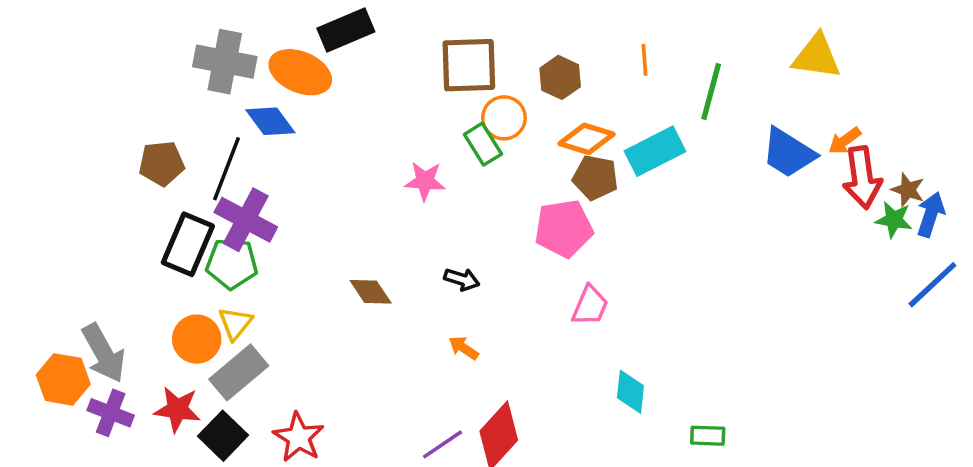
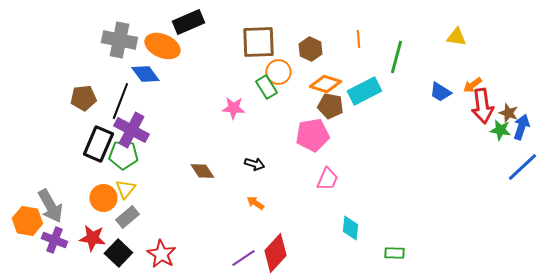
yellow triangle: (817, 56) -> (456, 37), size x0.7
blue trapezoid: (788, 153) -> (440, 92), size x0.7
gray rectangle: (239, 372) -> (127, 217), size x0.7

